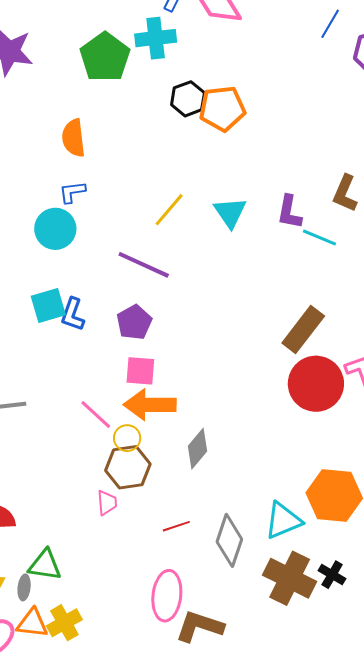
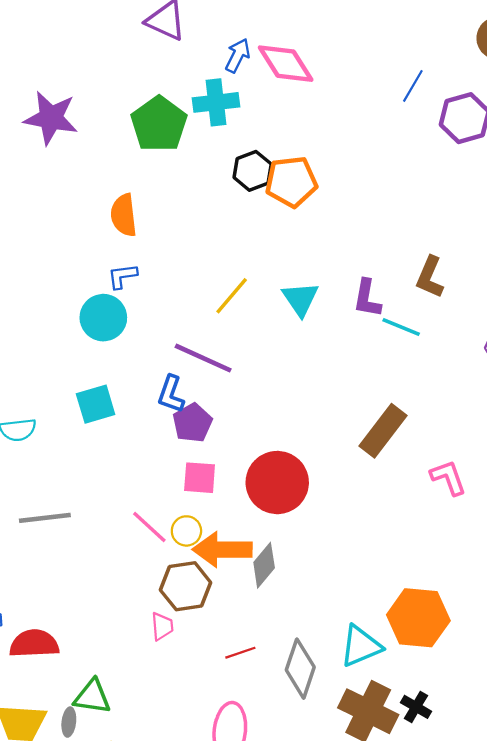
blue L-shape: (73, 314) -> (171, 394), moved
red circle: (316, 384) -> (277, 483), moved
orange arrow: (150, 405) -> (222, 550), moved
yellow circle: (127, 438) -> (186, 531), moved

